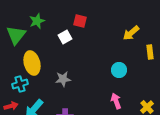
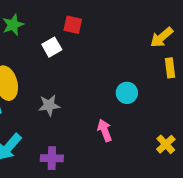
yellow arrow: (131, 33) -> (162, 37), moved
pink arrow: (116, 101) -> (105, 130), moved

